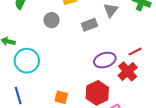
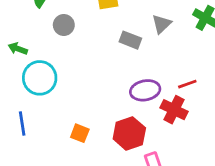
gray circle: (52, 20) -> (64, 25), moved
gray rectangle: (89, 25) -> (130, 40), turned 35
red cross: (128, 71) -> (174, 110), turned -30

